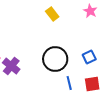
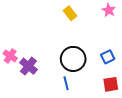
blue line: (69, 83) -> (66, 83), moved

